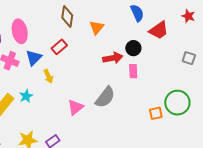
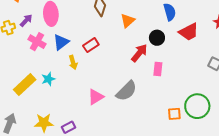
red rectangle: (59, 47) -> (91, 45), moved
black circle: (133, 48) -> (157, 38), moved
red arrow: (113, 58) -> (139, 53), turned -48

